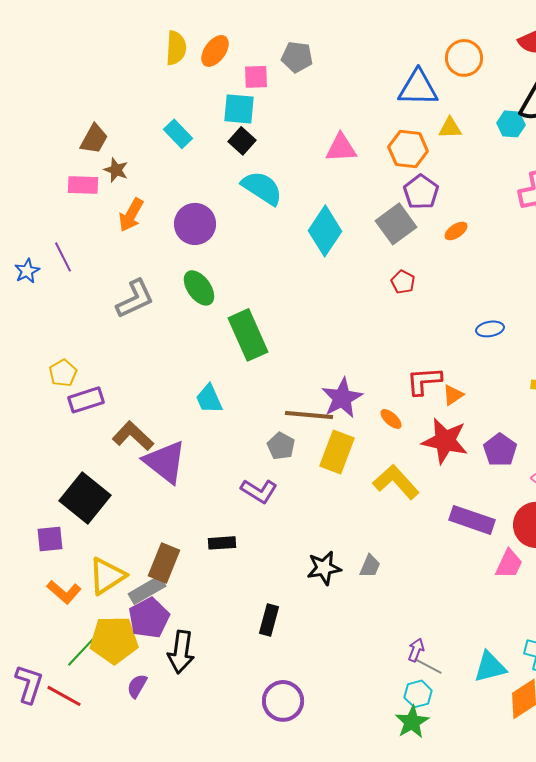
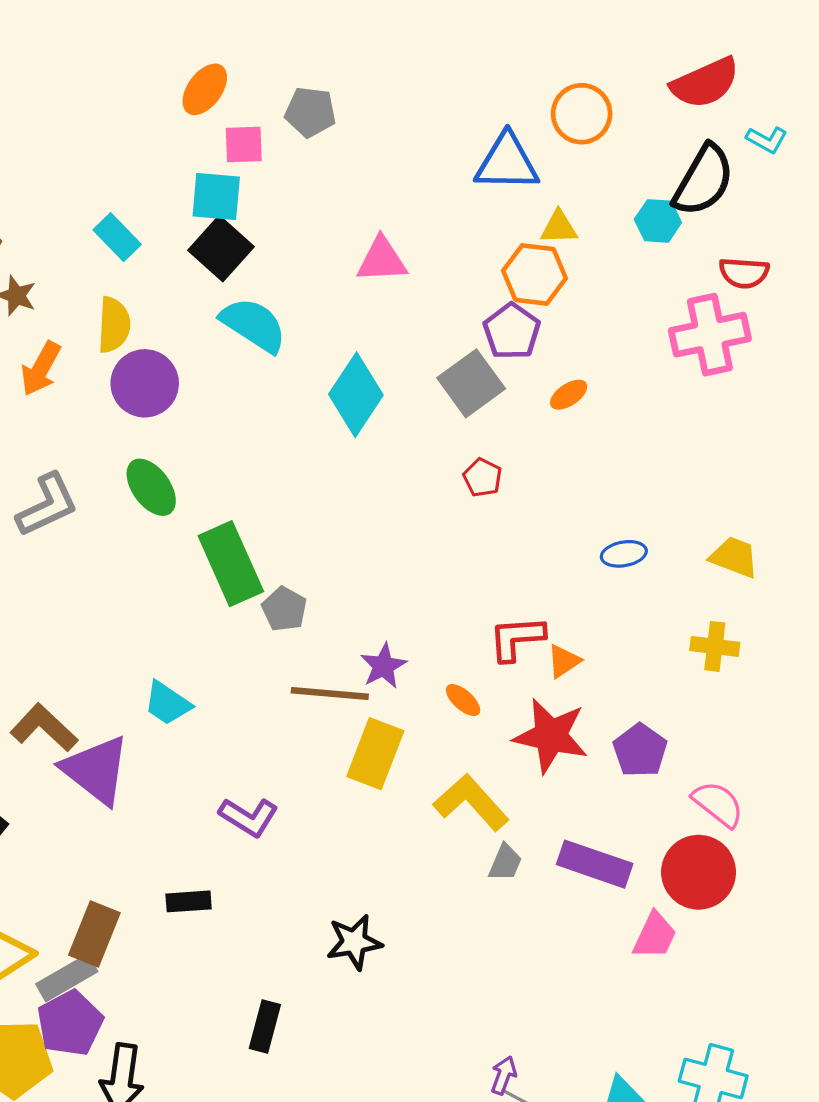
yellow semicircle: (176, 48) -> (114, 325), moved
orange ellipse: (215, 51) -> (205, 89), moved
black square: (242, 141) -> (221, 249), size x1.4
orange hexagon: (408, 149) -> (534, 274), moved
purple star: (342, 398) -> (383, 666), size x0.7
cyan trapezoid: (209, 399) -> (167, 703), moved, turned -32
gray pentagon: (281, 446) -> (284, 609), moved
gray trapezoid: (370, 566) -> (505, 862), moved

